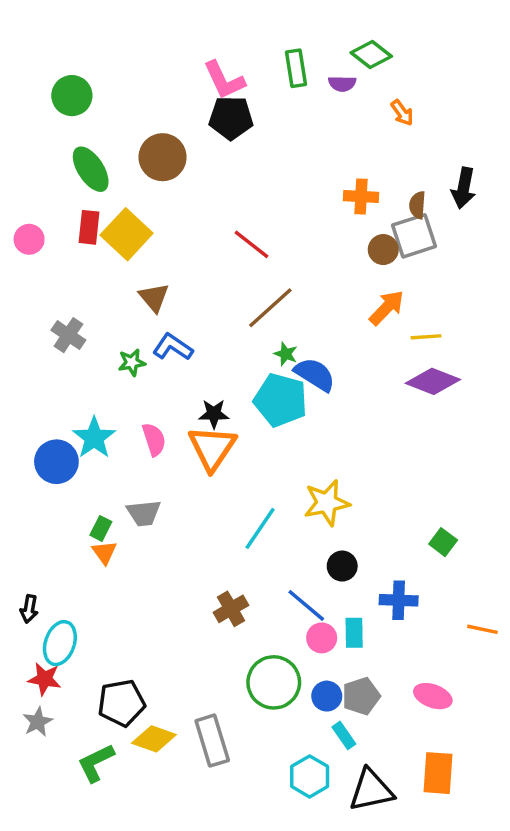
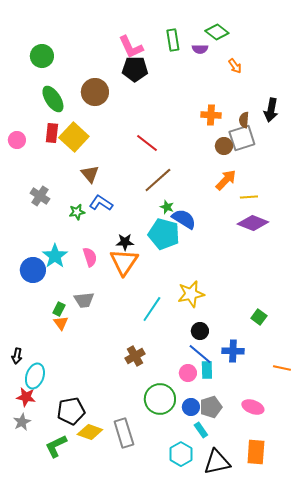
blue line: (306, 605) -> (200, 354), moved

